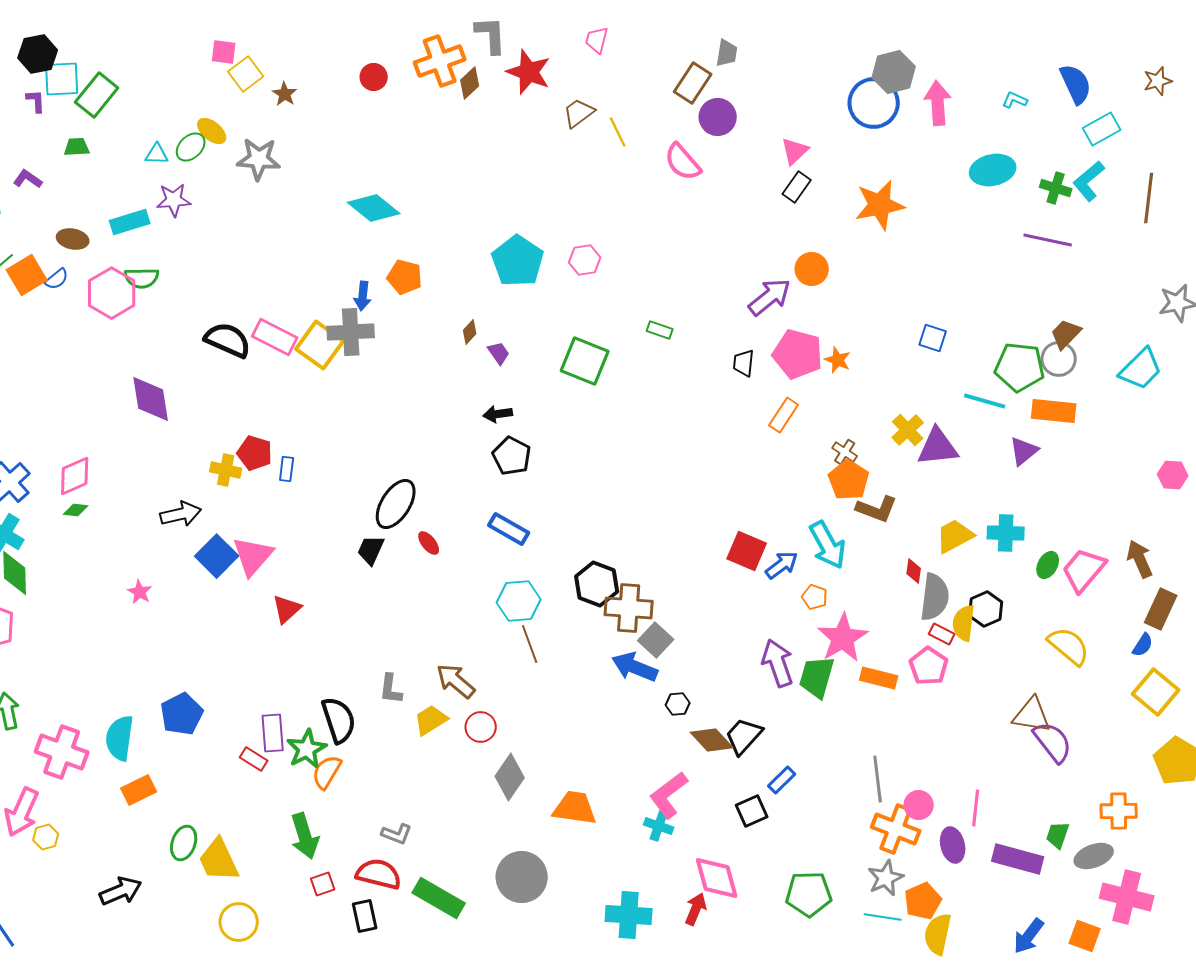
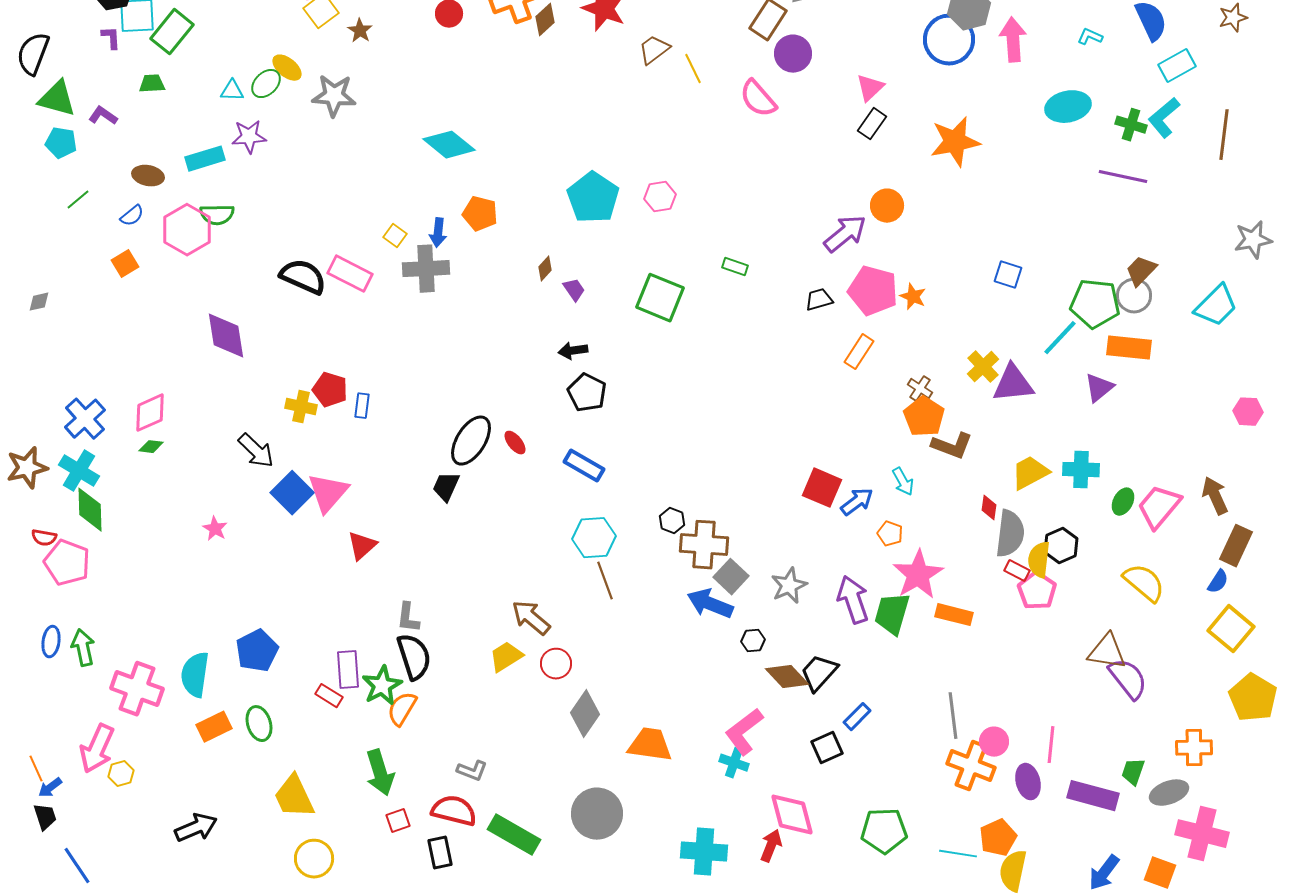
orange square: (27, 275) -> (125, 264), moved, size x0.7
yellow square: (320, 345) -> (395, 236), moved, size x0.5
black trapezoid: (744, 363) -> (819, 300), turned 68
cyan line: (985, 401) -> (1060, 338), turned -63
black arrow: (181, 514) -> (256, 451), turned 57
red ellipse: (429, 543) -> (515, 443), moved
cyan arrow: (828, 545) -> (903, 482), size x0.6
black hexagon: (597, 584) -> (672, 521), size x0.6
pink pentagon: (929, 666) -> (1037, 591), moved
gray L-shape: (391, 689) -> (408, 618), moved
green ellipse: (184, 843) -> (259, 724), moved, turned -36
gray star: (886, 878) -> (789, 586), moved

